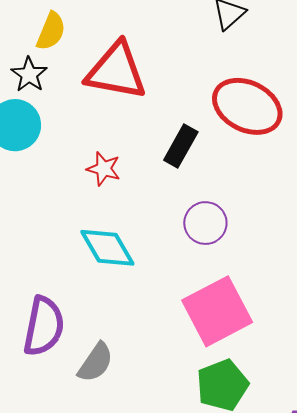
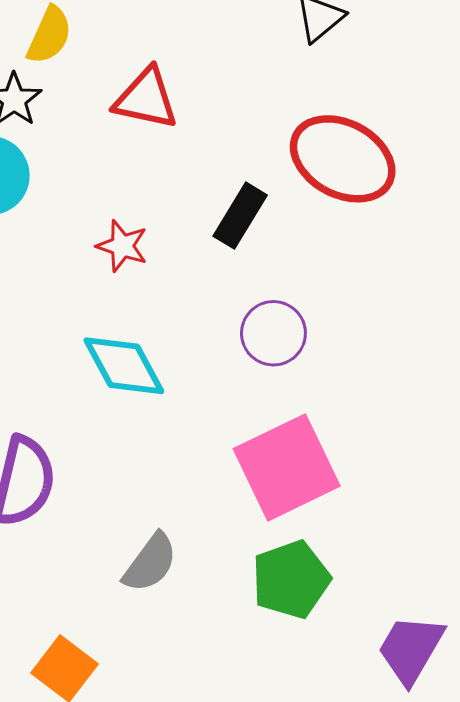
red triangle: (116, 71) -> (146, 99), size x0.7
gray semicircle: (96, 362) -> (150, 563), moved

